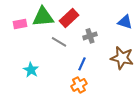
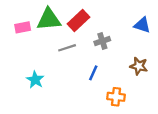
gray line: (59, 42) -> (67, 48), turned -49
brown star: (122, 58) -> (139, 66), size x0.7
orange cross: (79, 85) -> (116, 97), moved, turned 35

